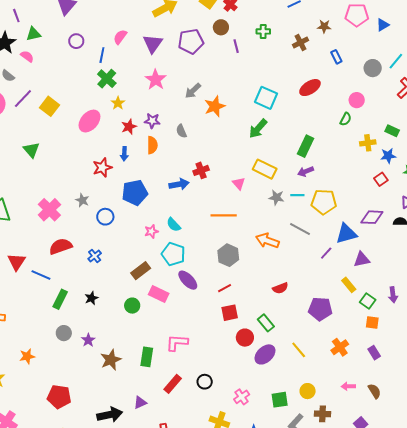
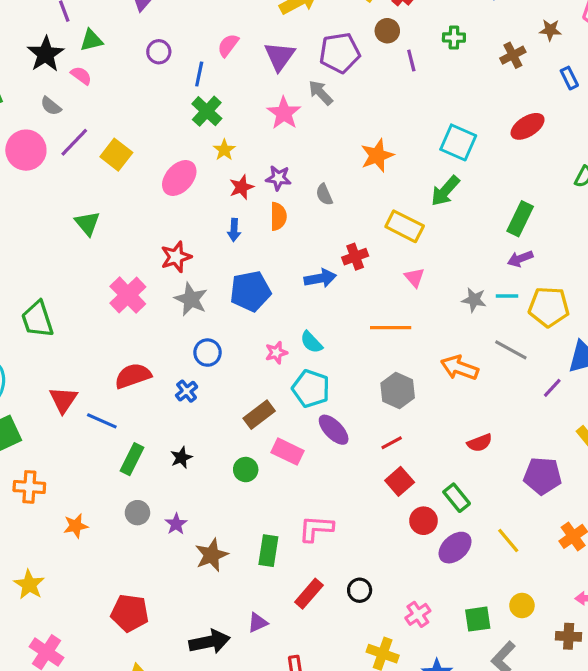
gray arrow: (193, 91) -> (321, 93), moved, turned 90
red star: (102, 168) -> (176, 257), moved
yellow rectangle: (265, 169) -> (405, 226), moved
gray star: (82, 200) -> (191, 299), moved, size x1.5
pink cross: (49, 210) -> (128, 295), moved
blue circle: (105, 217) -> (208, 353), moved
red square: (230, 313) -> (400, 481), turned -30
orange star: (27, 356) -> (76, 526), moved
brown cross: (322, 414) -> (569, 636), moved

